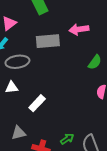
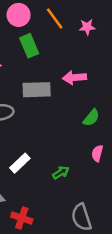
green arrow: (67, 139) -> (61, 173), moved

